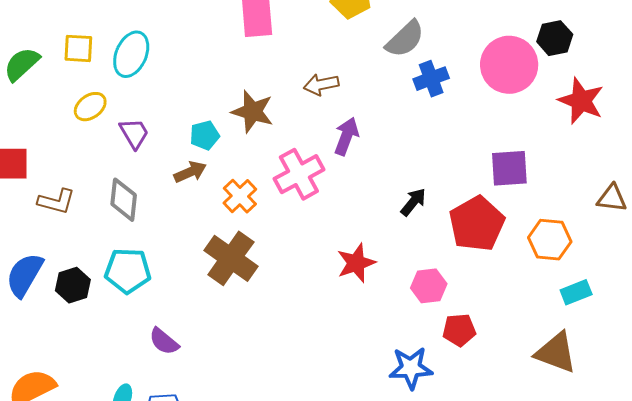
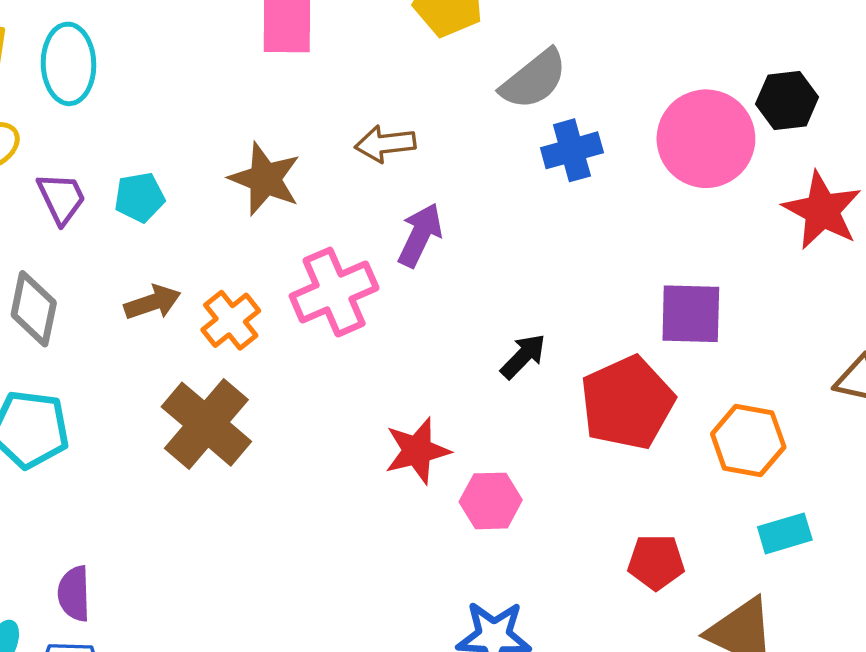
cyan ellipse: (131, 54) -> (68, 64), turned -30
cyan pentagon: (205, 135) -> (139, 197), moved
brown arrow: (190, 172) -> (152, 302), moved
pink hexagon: (429, 286) -> (491, 501), moved
red pentagon: (459, 330) -> (656, 562), moved
purple semicircle: (164, 341) -> (74, 594), moved, turned 44

